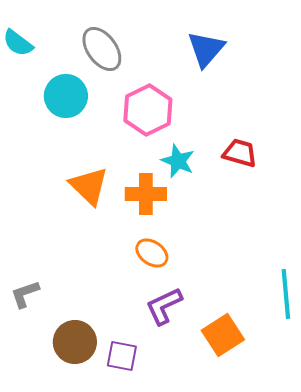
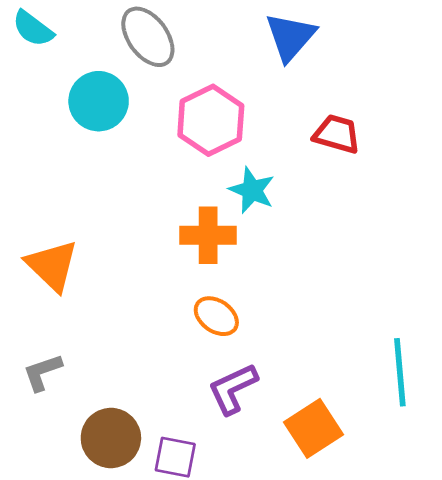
red trapezoid: (240, 153) -> (337, 134), moved
orange triangle: (89, 186) -> (52, 265), moved

